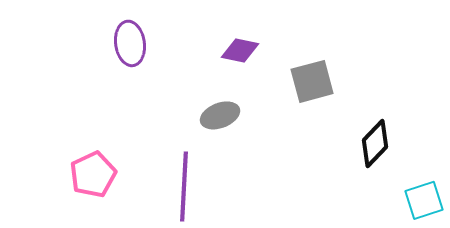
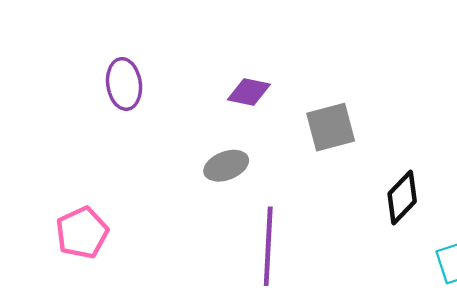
purple line: (184, 186) -> (268, 246), moved

